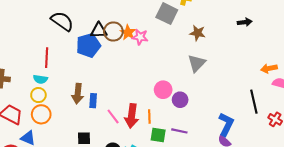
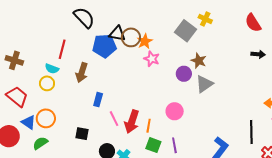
brown star: (198, 33) -> (199, 61), moved
pink star: (140, 37) -> (152, 59), moved
pink circle: (163, 90) -> (175, 111), moved
brown arrow: (78, 94) -> (82, 73), moved
purple circle: (180, 100) -> (184, 74), moved
orange circle: (41, 114) -> (46, 118), moved
purple line: (179, 131) -> (174, 145), turned 56

